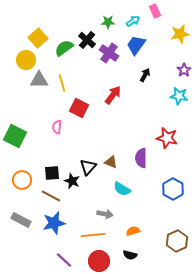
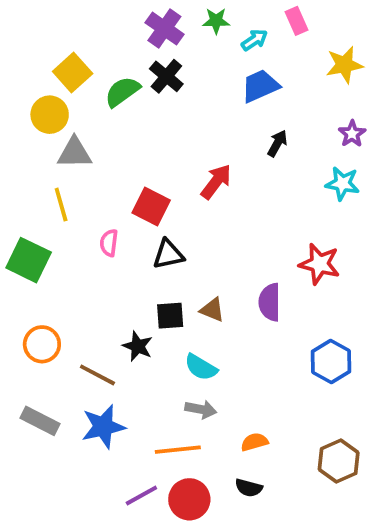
green star: (108, 22) -> (216, 21), moved
blue trapezoid: (136, 45) -> (260, 86), turned 30
purple cross: (109, 53) -> (164, 28), moved
yellow line: (62, 83) -> (61, 205), moved
black triangle: (88, 167) -> (168, 254), moved, turned 36
black square: (52, 173) -> (170, 316), moved
cyan semicircle: (122, 189) -> (201, 367), moved
purple line: (64, 260) -> (141, 496), moved, turned -72

